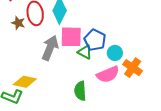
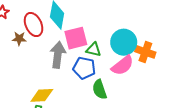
blue pentagon: (95, 40) -> (84, 68), moved
cyan circle: (115, 53) -> (124, 42), size x1.6

